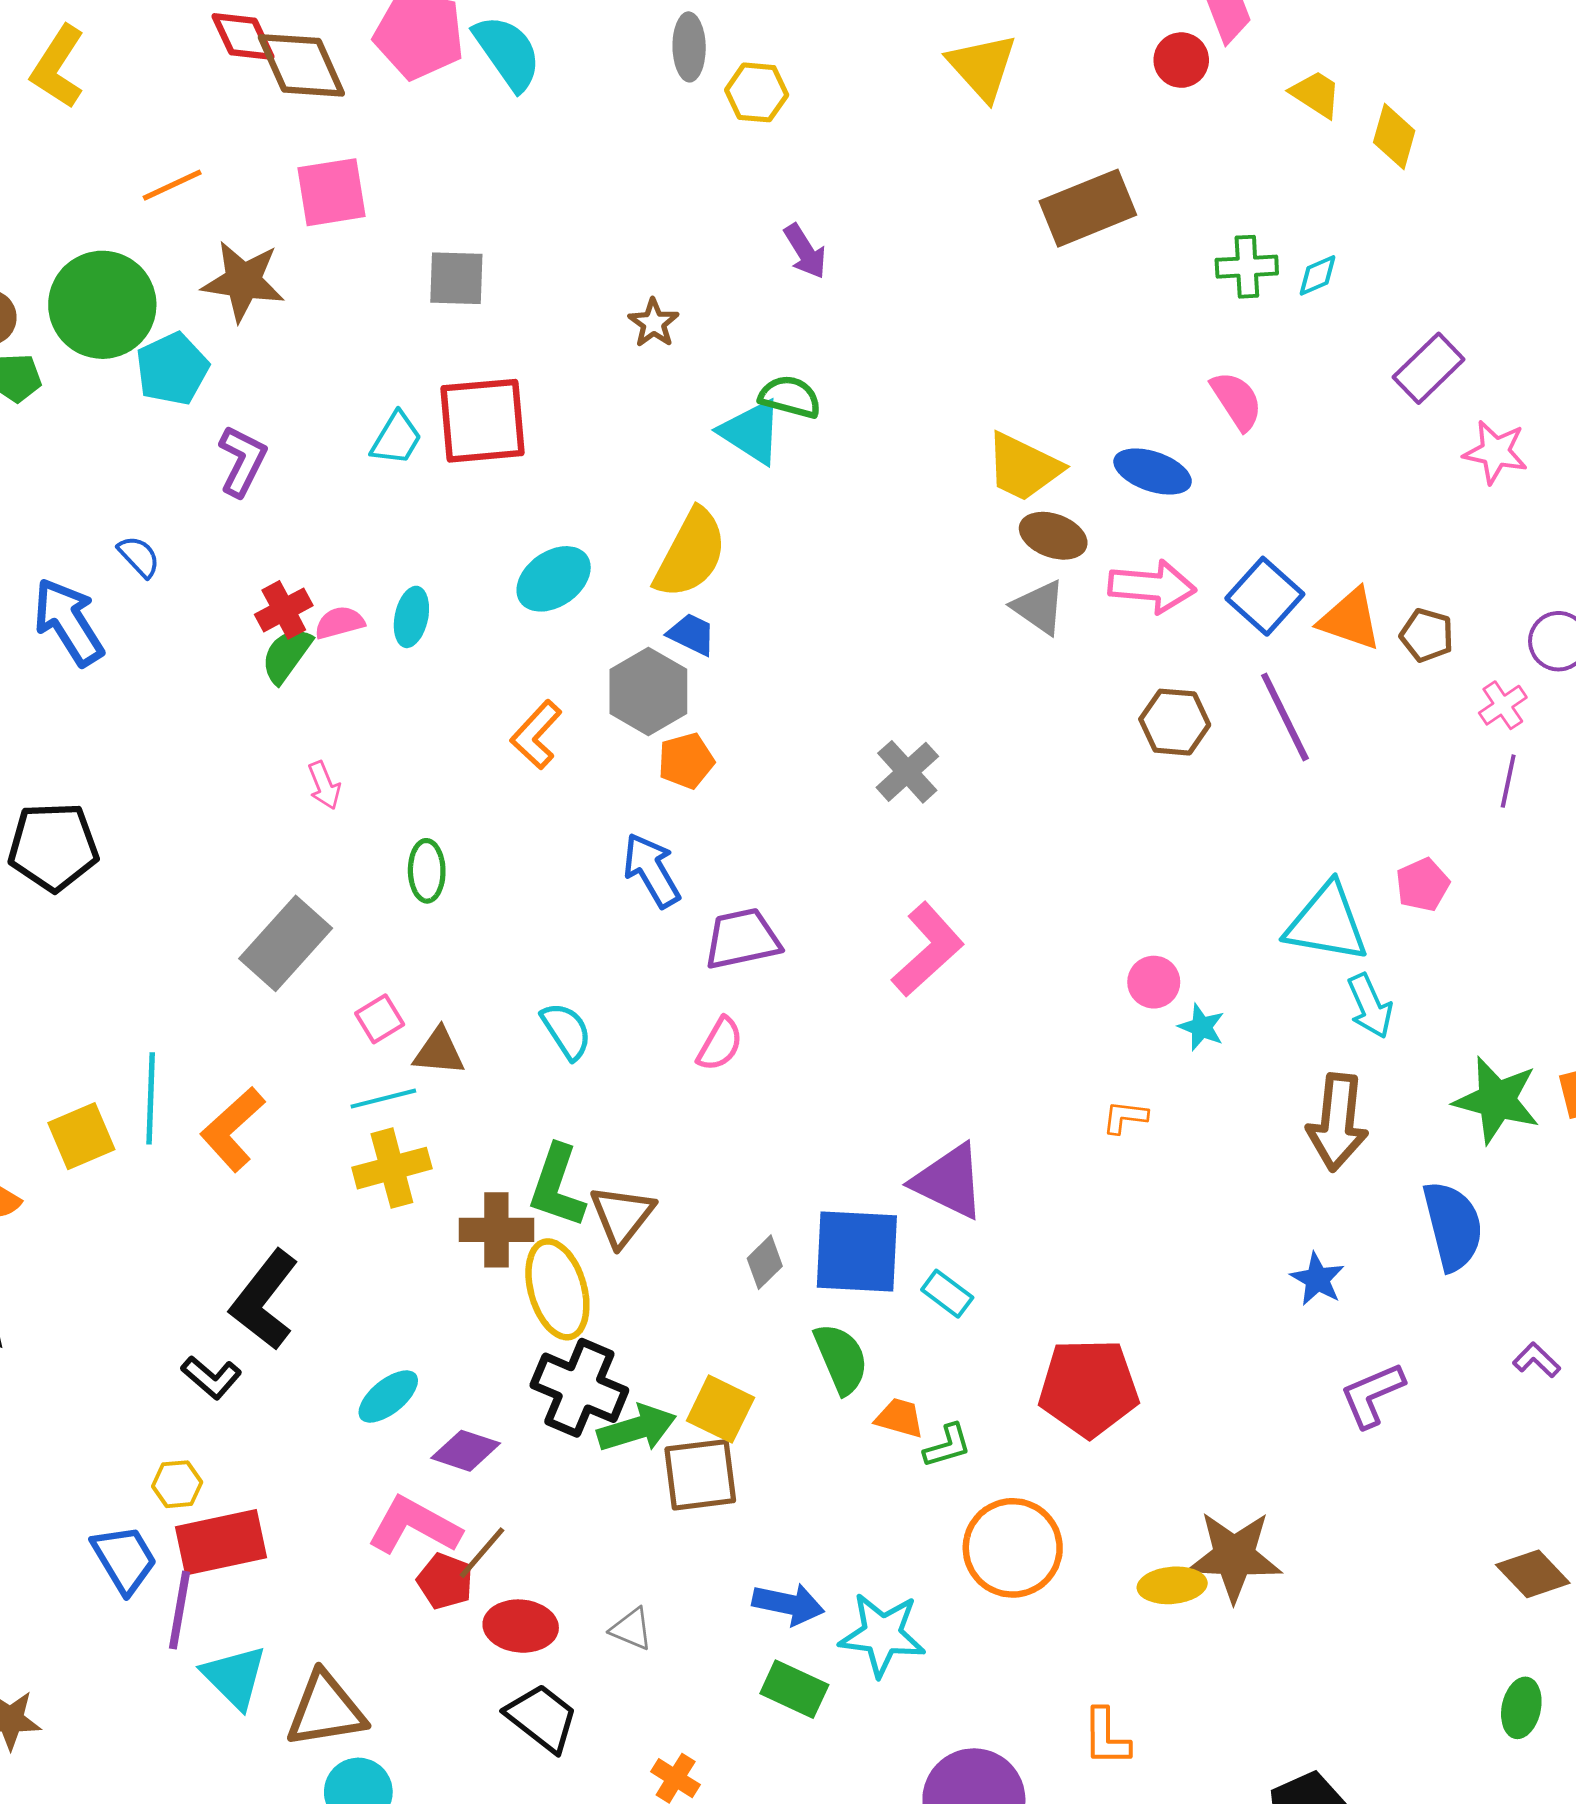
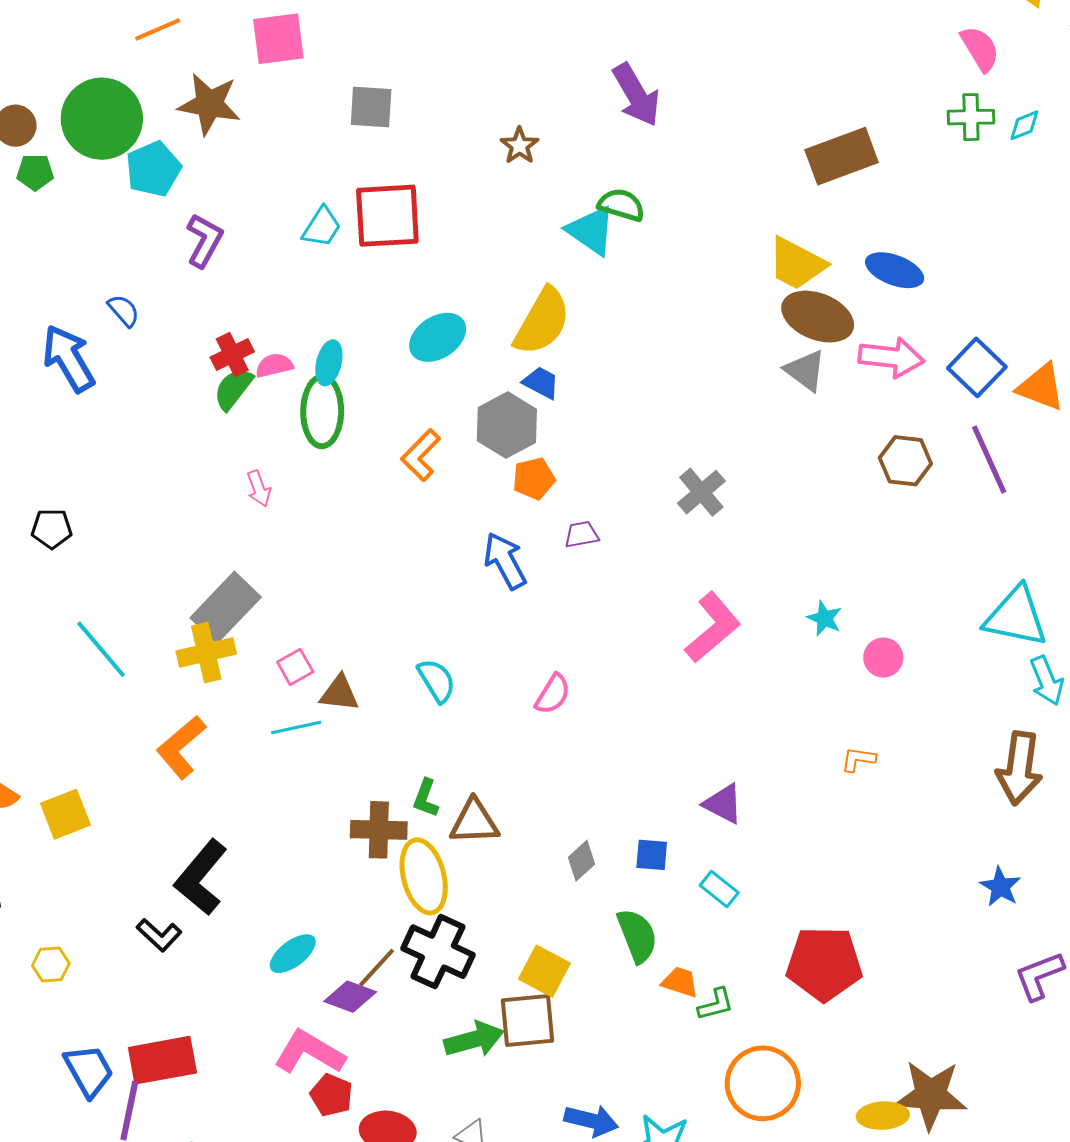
brown rectangle: (1088, 208) -> (842, 156), moved
purple arrow: (805, 251) -> (636, 95), size x1.5
pink semicircle: (1237, 401) -> (980, 49), moved
brown ellipse: (1053, 536) -> (818, 317), size x1.4
black pentagon: (53, 847) -> (52, 529), size x0.6
green ellipse: (427, 871) -> (322, 411), moved, size x1.5
purple trapezoid: (742, 939) -> (582, 534), moved, size x0.6
cyan star: (1201, 1027) -> (824, 618), moved
cyan line: (151, 1098) -> (101, 649), moved, turned -44
yellow square: (81, 1136) -> (65, 814), moved
yellow cross: (392, 1168) -> (206, 652), moved
purple triangle: (949, 1181) -> (723, 804), size x0.7
green L-shape: (557, 1186) -> (426, 798), size x0.6
brown triangle: (622, 1216) -> (474, 822), turned 48
blue square: (857, 1252) -> (652, 855), size x0.5
green arrow: (637, 1428) -> (474, 1039), moved
yellow hexagon: (177, 1484) -> (51, 964), moved
brown line: (482, 1553) -> (377, 968), moved

